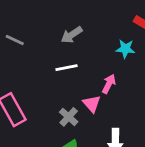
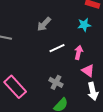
white line: (66, 68) -> (57, 48), moved
pink triangle: (92, 104) -> (88, 71), moved

